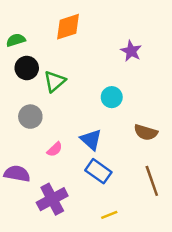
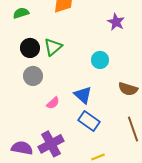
black circle: (27, 68) -> (30, 48), moved
purple semicircle: (17, 174) -> (22, 148), moved

